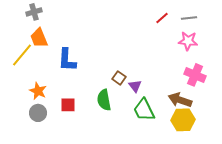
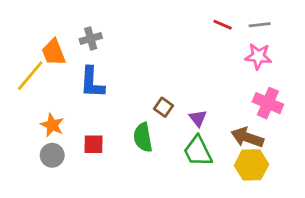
gray cross: (34, 12) -> (91, 38), moved
red line: (162, 18) -> (223, 25), turned 64
purple triangle: (135, 86) -> (198, 118), moved

